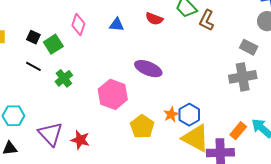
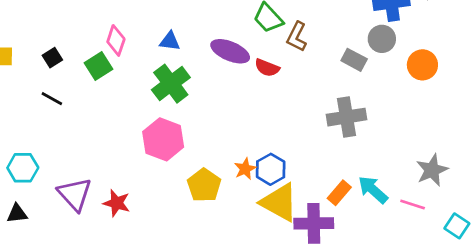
red semicircle: (154, 19) -> (267, 68), moved
black square: (33, 37) -> (52, 58), turned 32
green square: (53, 44) -> (98, 66), moved
gray rectangle: (249, 47) -> (354, 60), moved
purple ellipse: (148, 69) -> (230, 51), moved
green cross: (64, 78) -> (171, 84), moved, size x1.5

